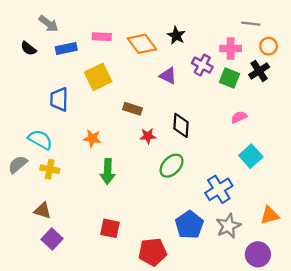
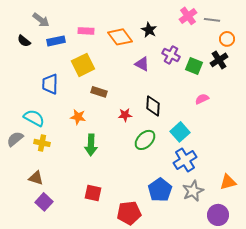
pink cross: (231, 49) -> (188, 16), moved, turned -36
brown rectangle: (132, 109) -> (99, 92), moved
cyan square: (251, 156) -> (180, 132), moved

